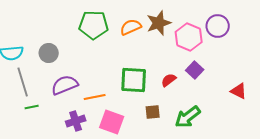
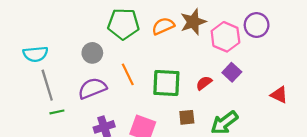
gray circle: (49, 53) -> (92, 53), moved
orange line: (95, 97) -> (128, 74), moved, turned 75

